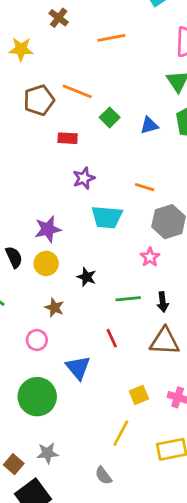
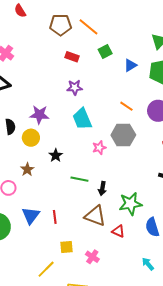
blue triangle: (149, 125) -> (130, 65), turned -32
orange line: (145, 187) -> (126, 106), moved
cyan trapezoid: (107, 217) -> (82, 119), turned 45
pink star: (150, 257) -> (99, 148), moved
red line: (112, 338) -> (55, 217), moved

